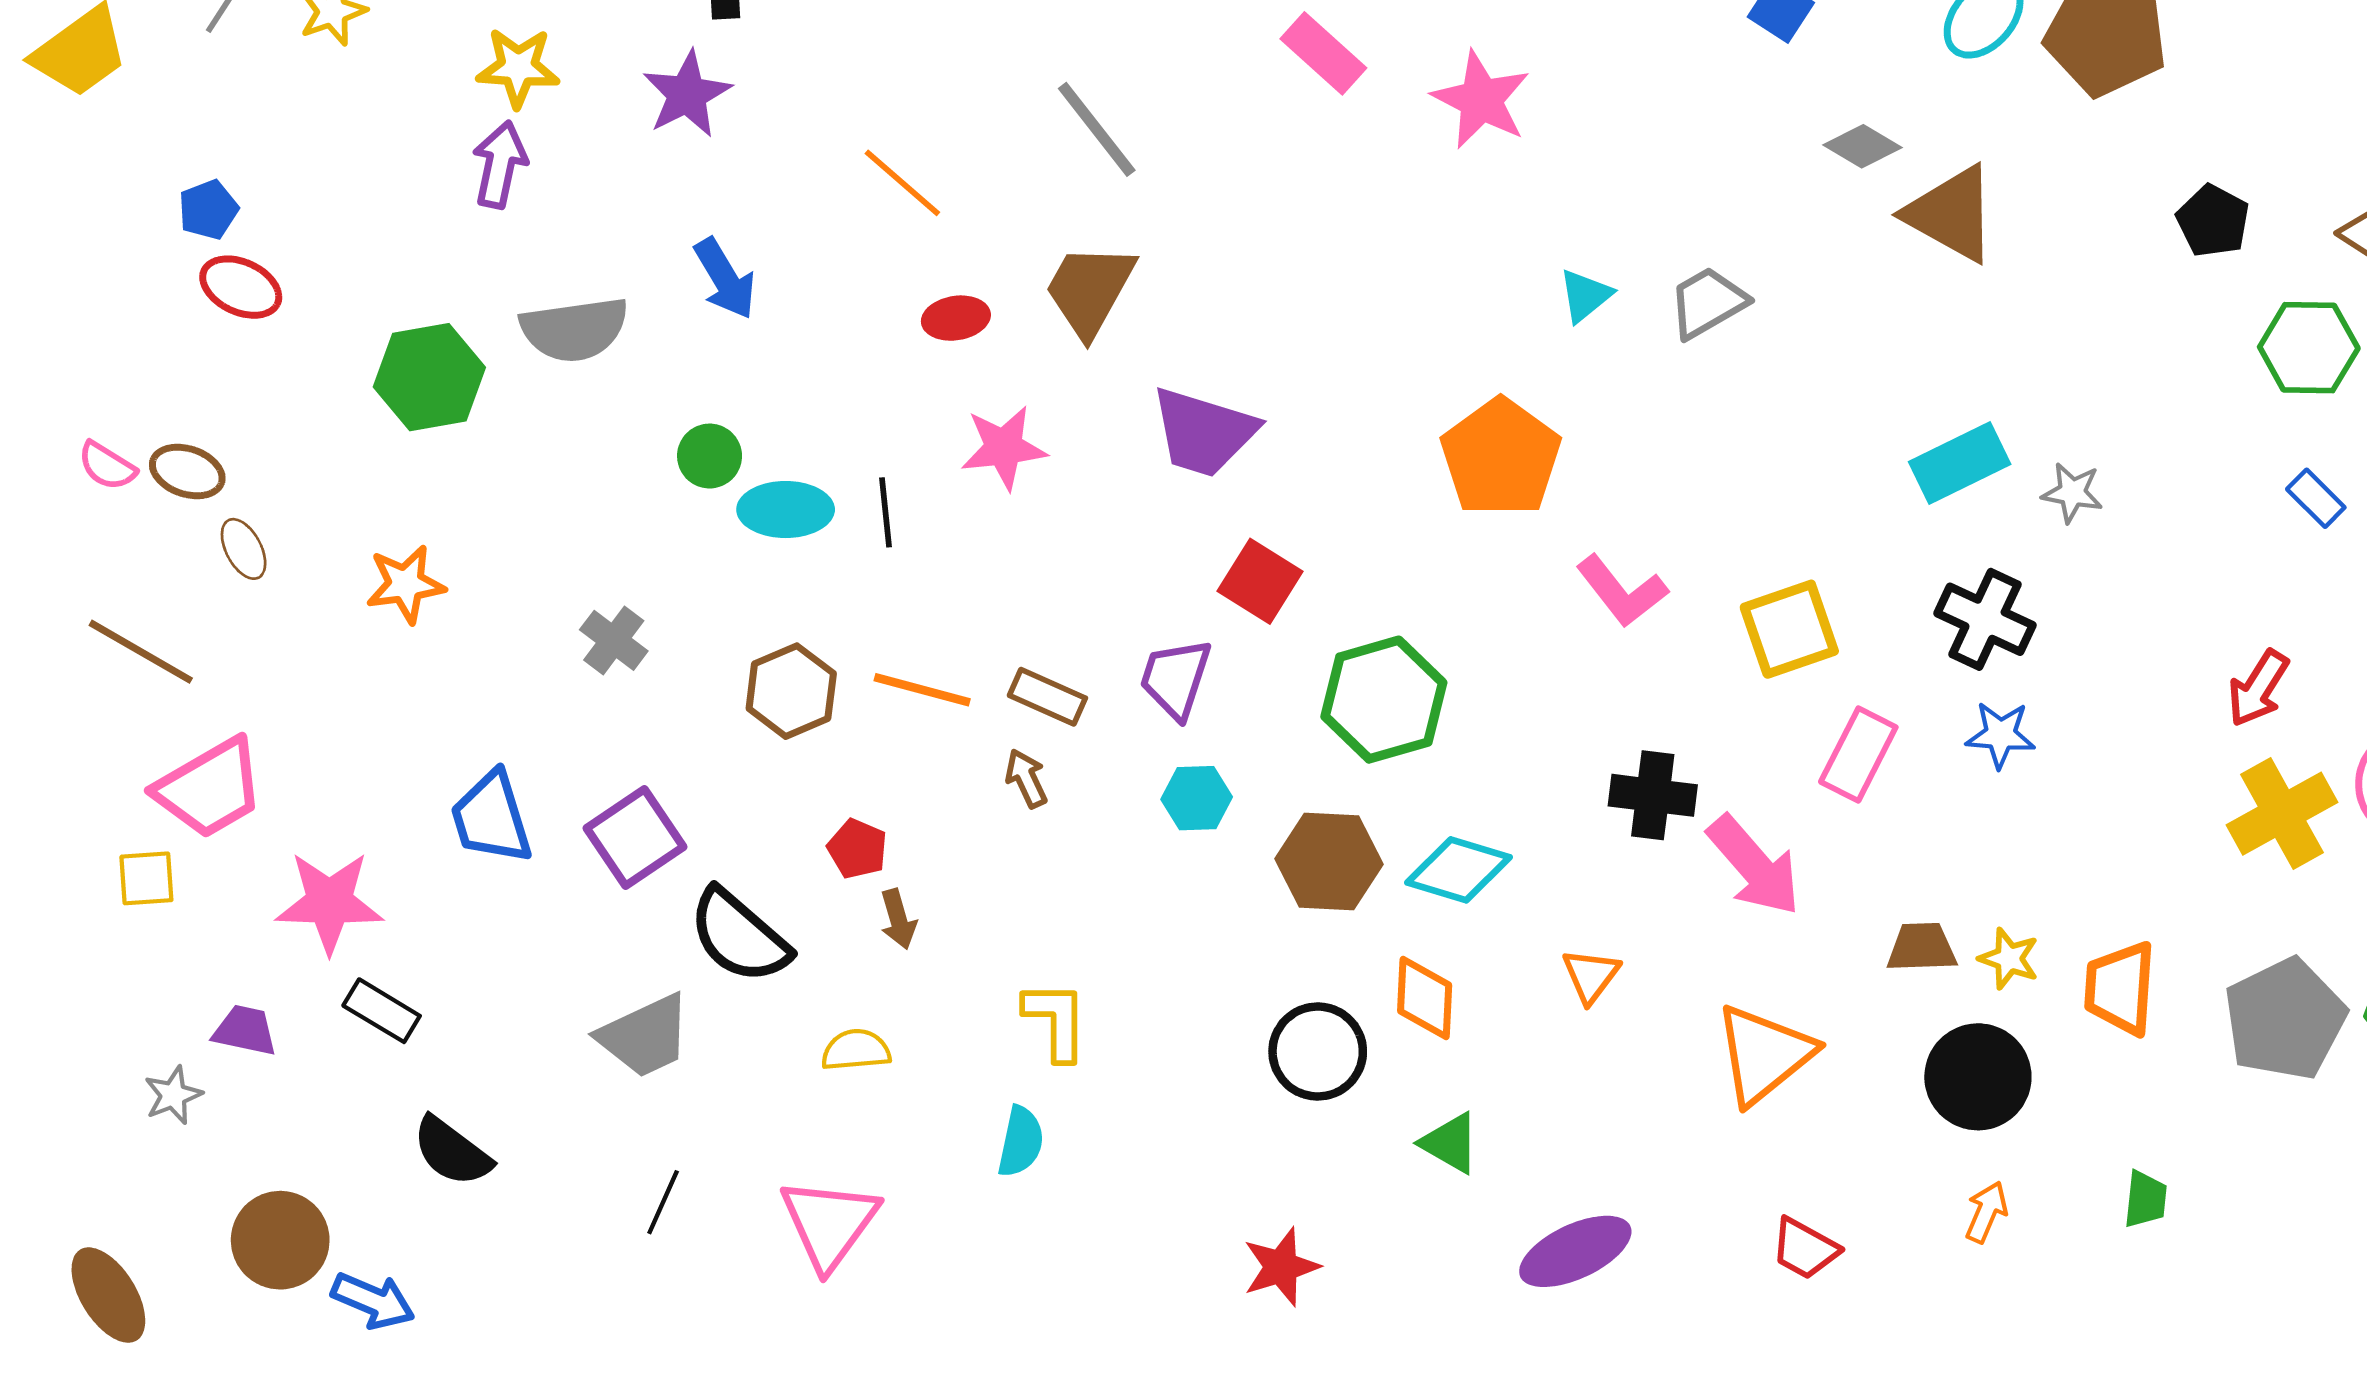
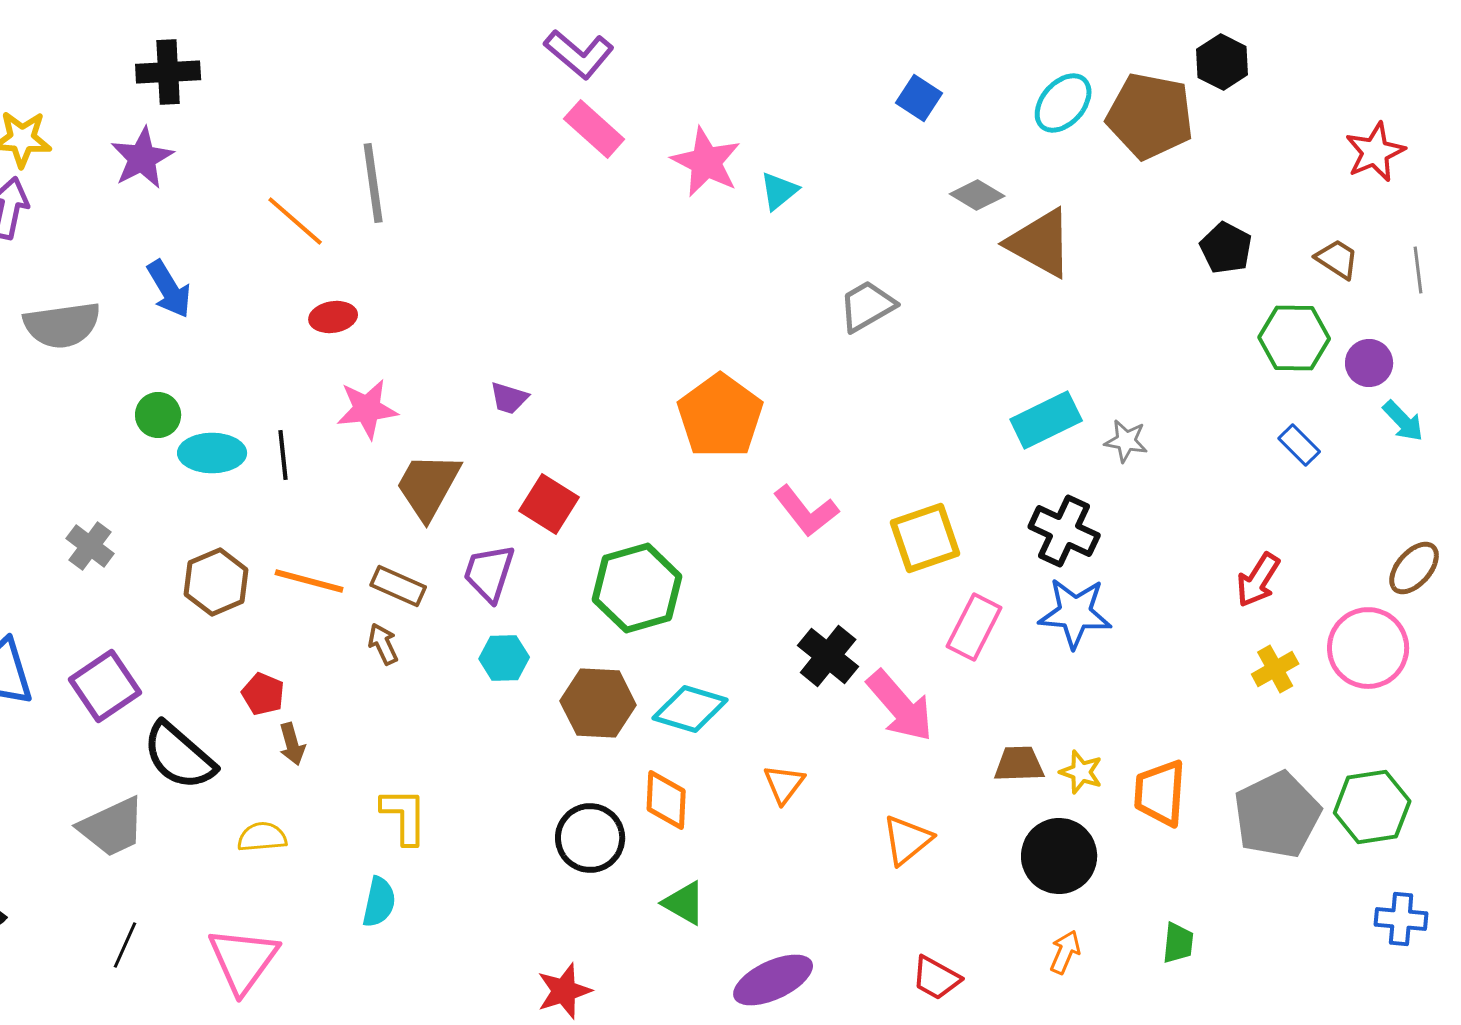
gray line: (1097, 129) -> (373, 183), moved, turned 30
brown trapezoid: (1090, 290) -> (428, 486), moved
cyan triangle: (1585, 296) -> (779, 191), moved
purple trapezoid: (1204, 432) -> (509, 398), size x0.5
blue star: (2000, 735) -> (1075, 613), size x1.5
black cross: (1653, 795) -> (828, 656), turned 32
yellow cross: (2282, 814) -> (1275, 669), size x0.6
orange triangle: (1764, 1054) -> (907, 840), size x0.7

